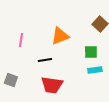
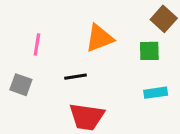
green square: (91, 52) -> (149, 51), moved
gray square: (11, 80) -> (21, 85), moved

